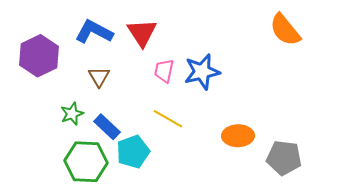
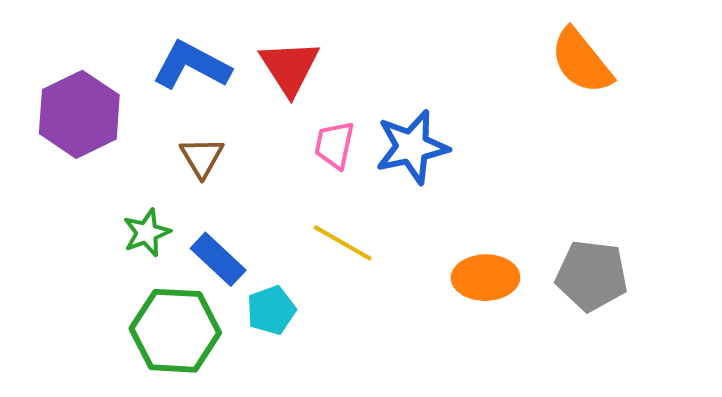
cyan pentagon: (133, 152) -> (271, 310), size x0.7
gray pentagon: (284, 158) -> (592, 276), moved

